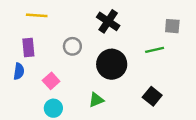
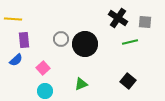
yellow line: (37, 15) -> (13, 19), moved
black cross: (108, 21) -> (118, 18), moved
black circle: (112, 64) -> (85, 44), moved
blue semicircle: (19, 71) -> (16, 60), turned 40

